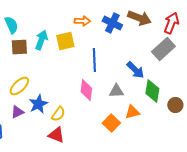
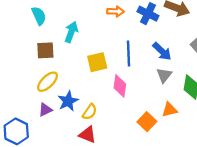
yellow square: (65, 41) -> (97, 62), moved
brown square: (19, 47) -> (45, 50), moved
blue arrow: (135, 70) -> (162, 51), moved
gray triangle: (116, 91) -> (164, 75), moved, turned -49

